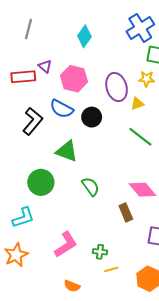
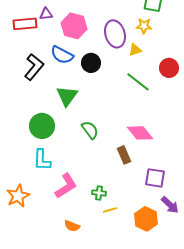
purple triangle: (45, 66) -> (46, 14), turned -48
green triangle: (67, 151) -> (67, 96), turned 45
cyan L-shape: (23, 218) -> (42, 160), moved, turned 110

